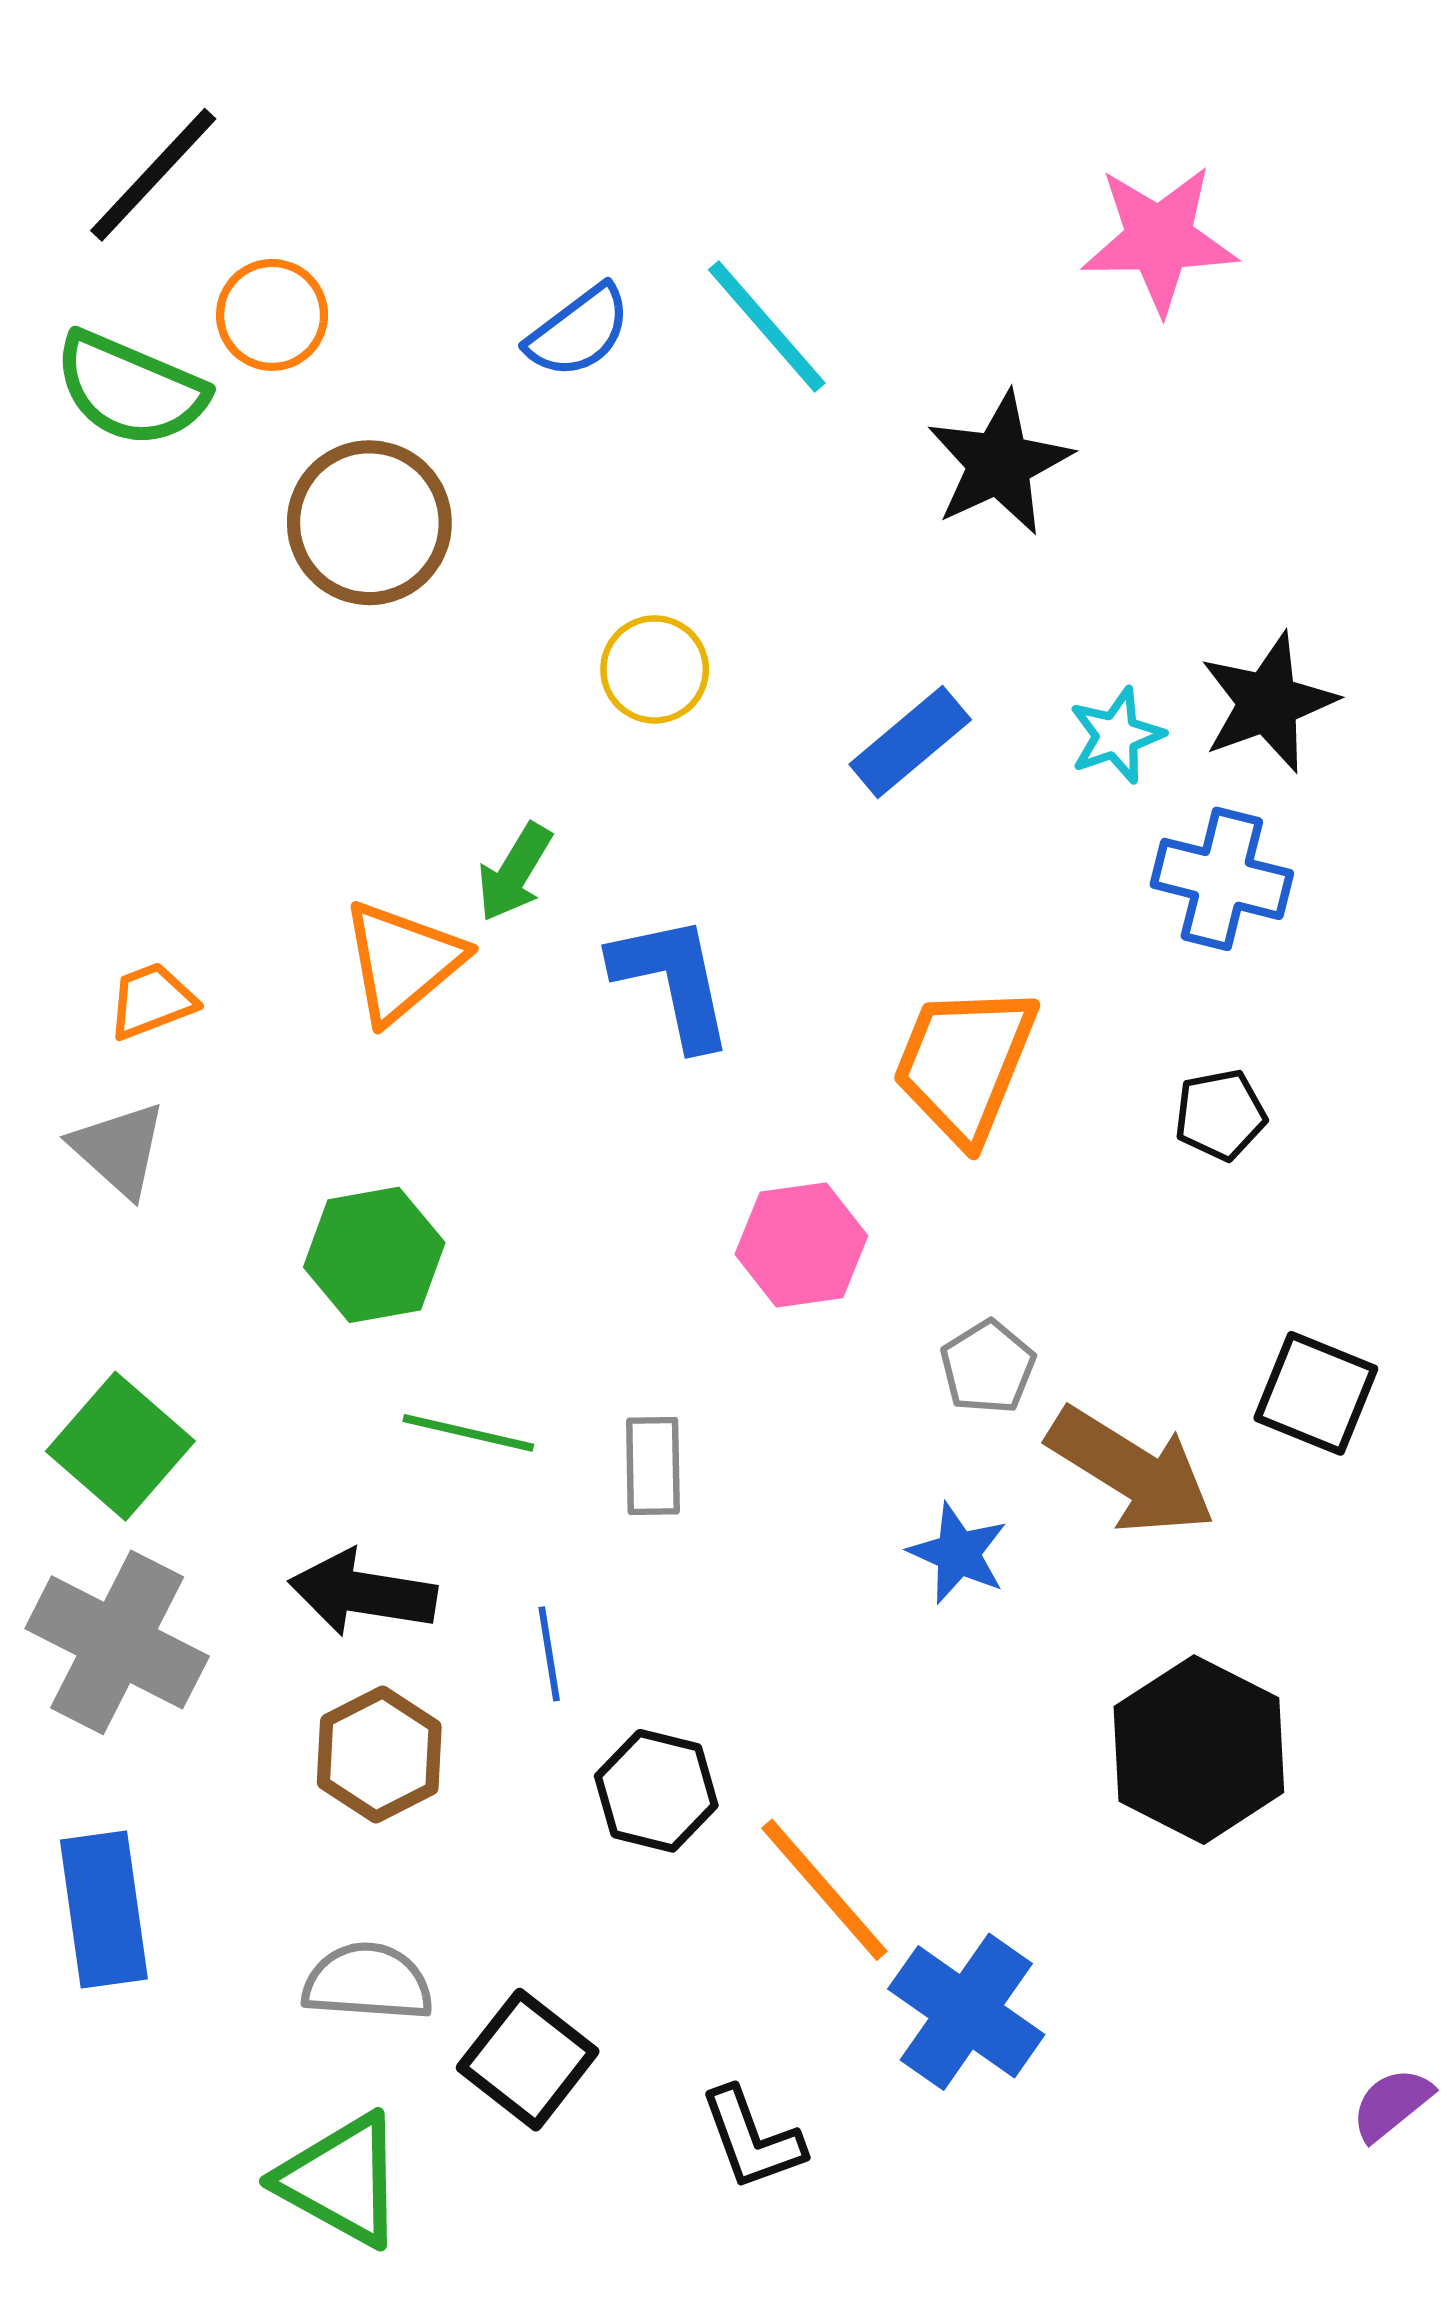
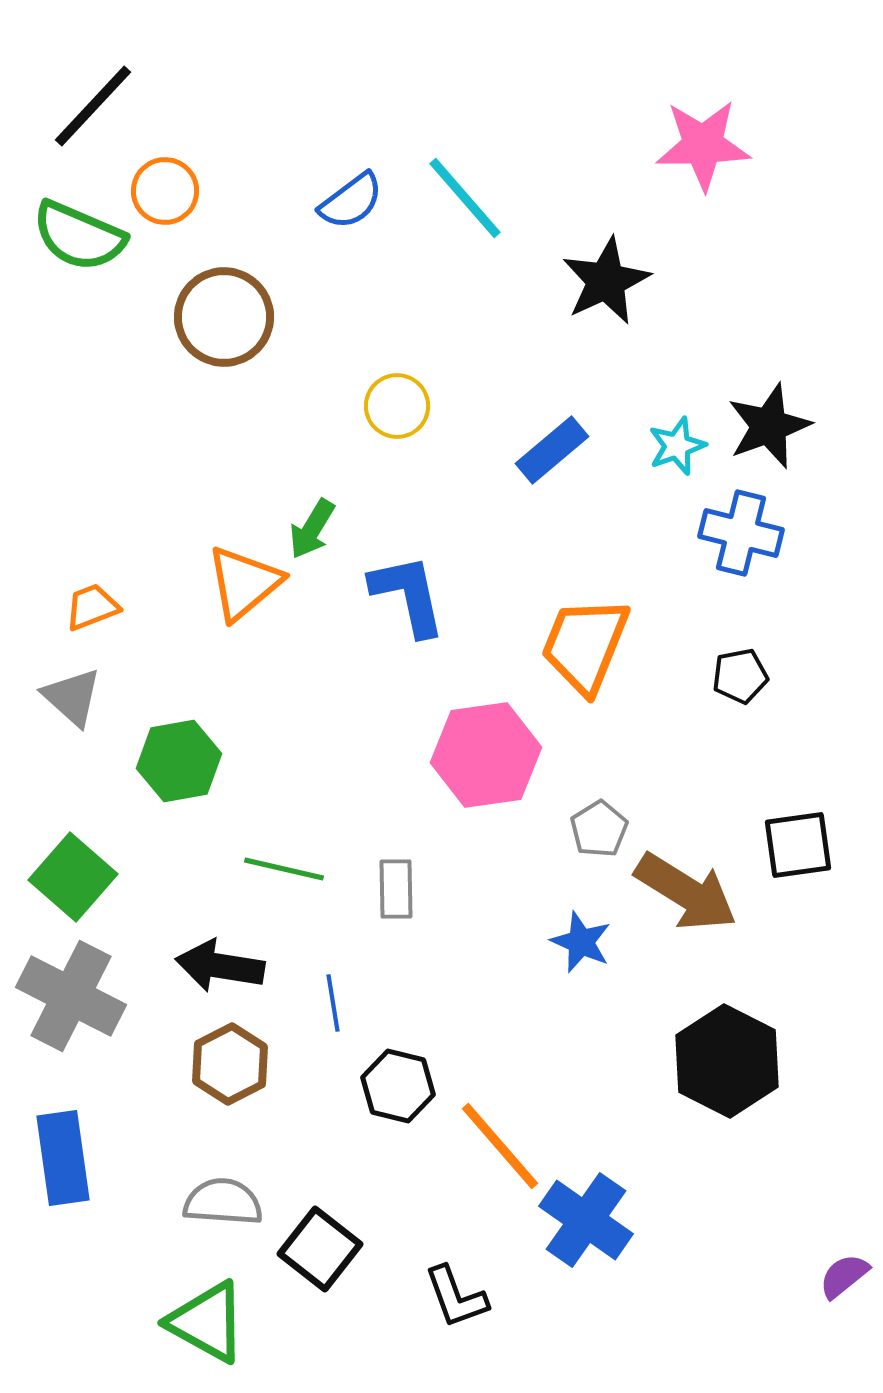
pink hexagon: (801, 1245) -> (486, 755), size x1.4
green hexagon: (374, 1255) -> (179, 761), moved
black square: (1316, 1393) -> (798, 845), turned -30

